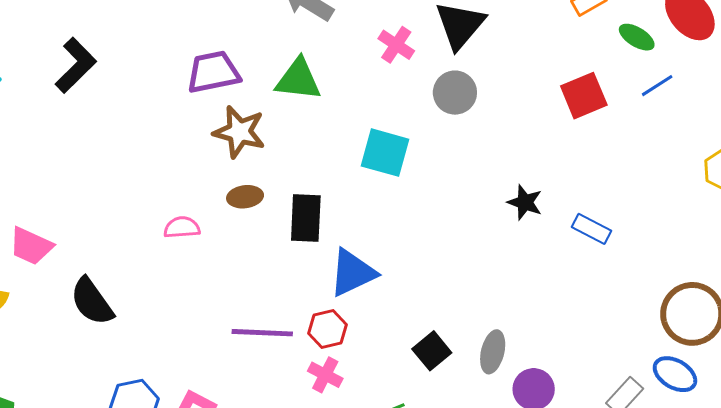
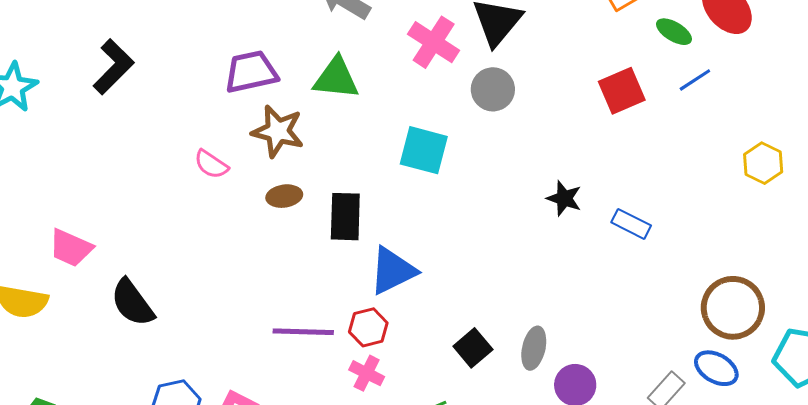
pink cross: (396, 45) -> (434, 42), size x1.4
pink semicircle: (182, 227) -> (211, 164), moved, turned -141

